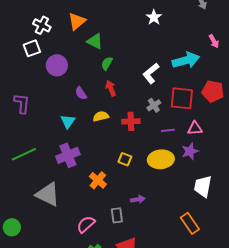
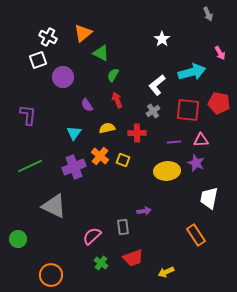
white star: (154, 17) -> (162, 39), moved
gray cross: (154, 105) -> (153, 111), moved
purple star: (190, 151) -> (196, 163), turned -30
yellow square: (125, 159) -> (123, 160), moved
orange cross: (98, 180) -> (100, 156), moved

